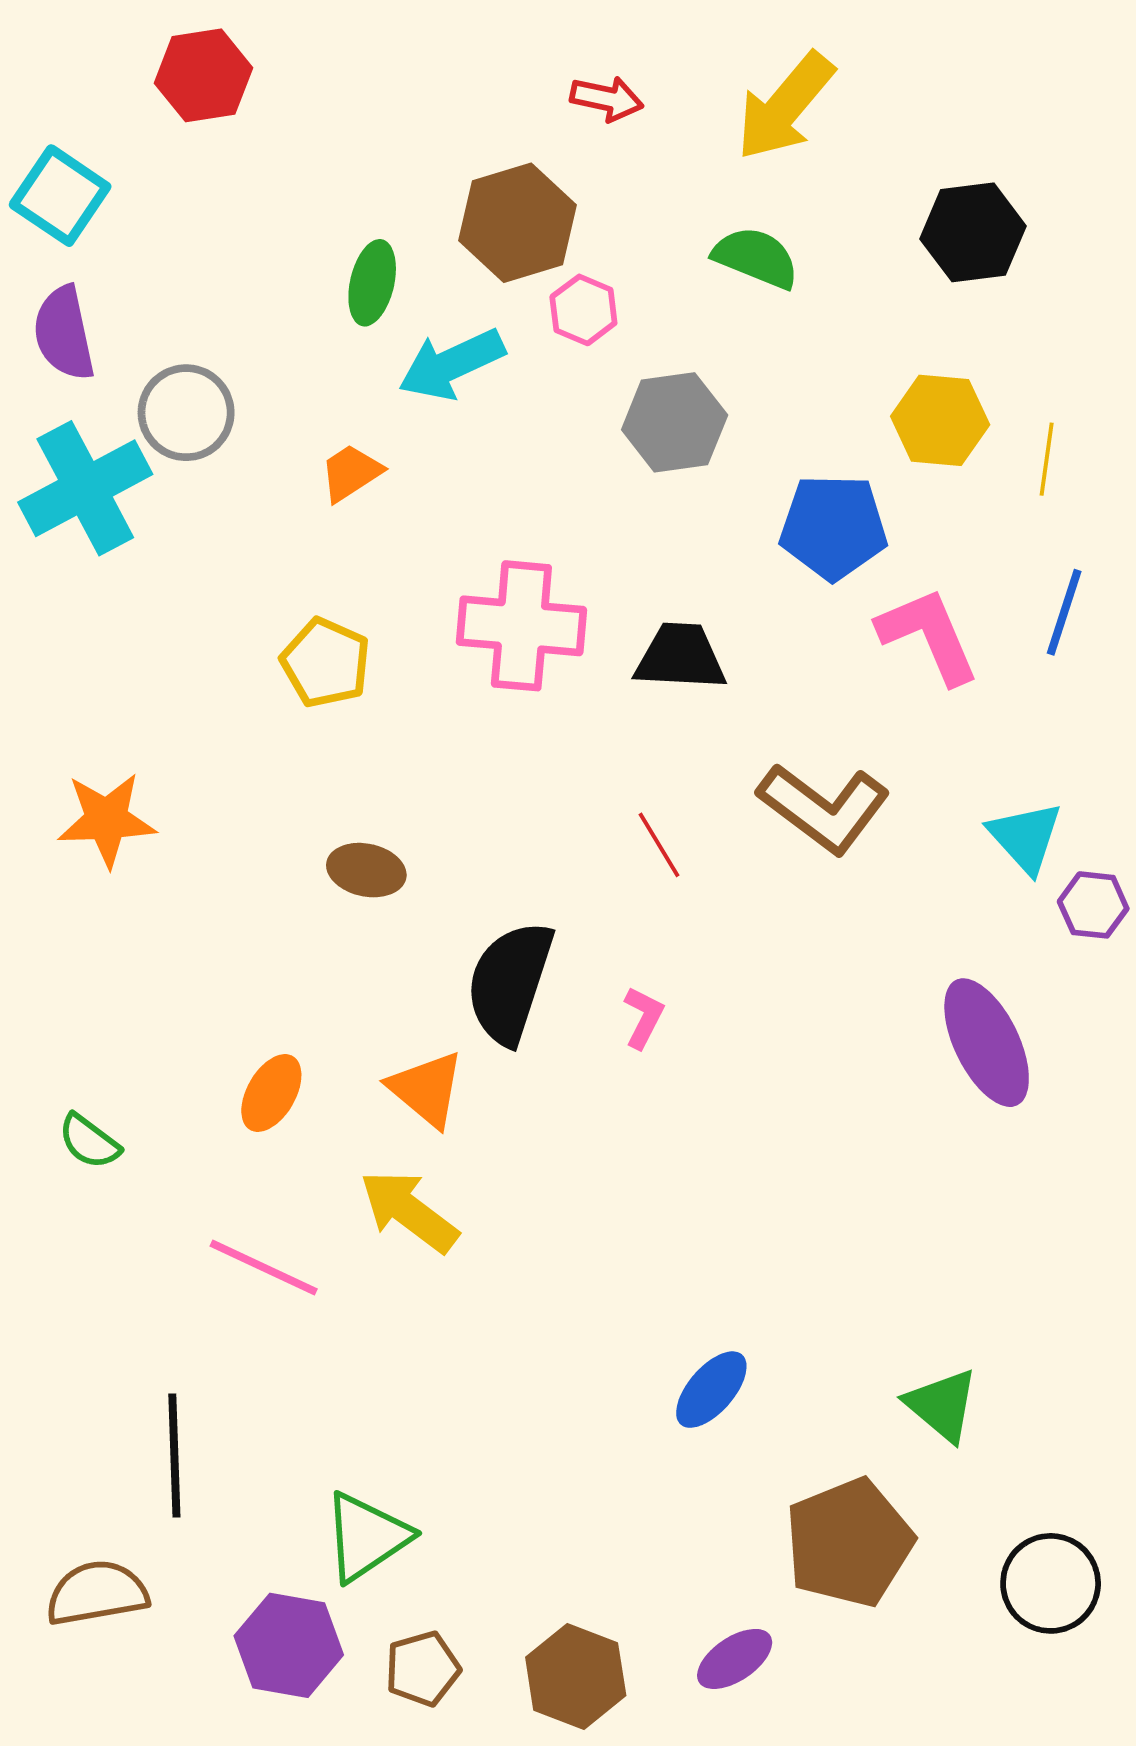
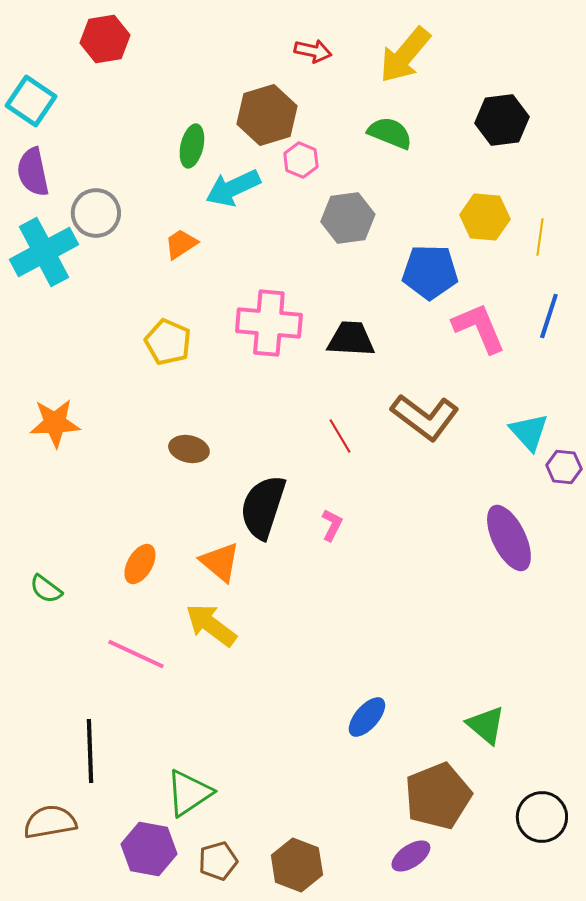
purple ellipse: (735, 1659) -> (411, 856), moved

